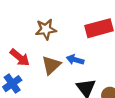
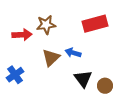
red arrow: (20, 58) -> (22, 35), moved, turned -42

